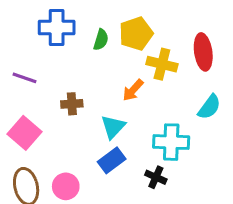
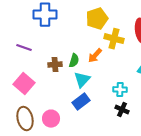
green semicircle: (101, 40) -> (74, 61), moved
cyan cross: (171, 142) -> (120, 90), size x0.6
black cross: (156, 177) -> (122, 110), moved

